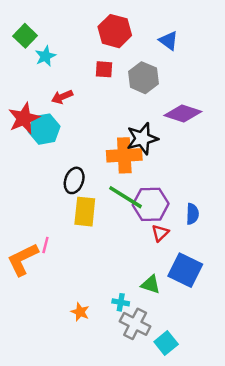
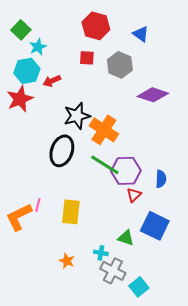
cyan hexagon: (44, 129) -> (27, 71), moved
black star: (142, 139) -> (77, 116), moved
orange cross: (124, 155) -> (104, 130), turned 36
black ellipse: (74, 180) -> (62, 151), size x1.4
yellow rectangle: (85, 212) -> (71, 212), moved

